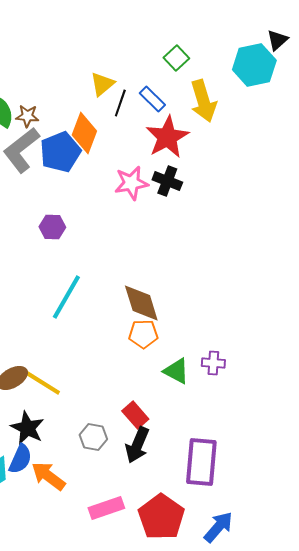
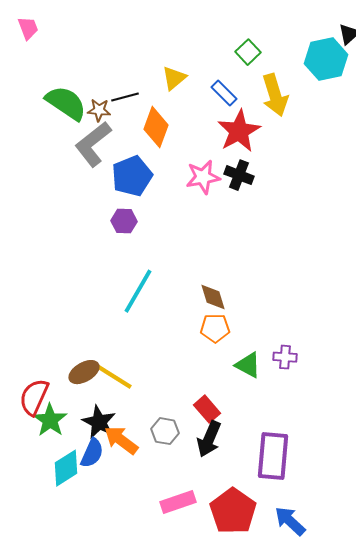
black line: (120, 103) -> (125, 97), moved, turned 56
blue pentagon: (60, 152) -> (132, 176), moved
brown diamond: (141, 303) -> (213, 297), size x0.7
orange arrow: (48, 476) -> (121, 440), moved
blue arrow: (218, 527) -> (290, 521), turned -88

